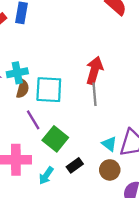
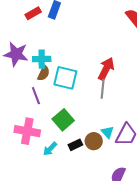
purple line: (33, 120) -> (36, 96), moved
brown circle: (110, 170) -> (94, 141), moved

